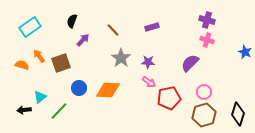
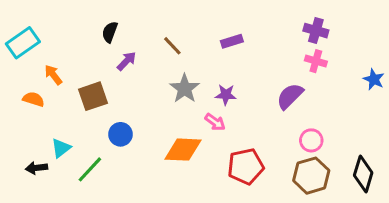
cyan rectangle: (30, 27) -> (23, 43), moved
orange arrow: (39, 56) -> (53, 75), moved
pink arrow: (149, 82) -> (215, 122), moved
orange diamond: (108, 90) -> (183, 150), moved
red pentagon: (169, 98) -> (246, 166), moved

